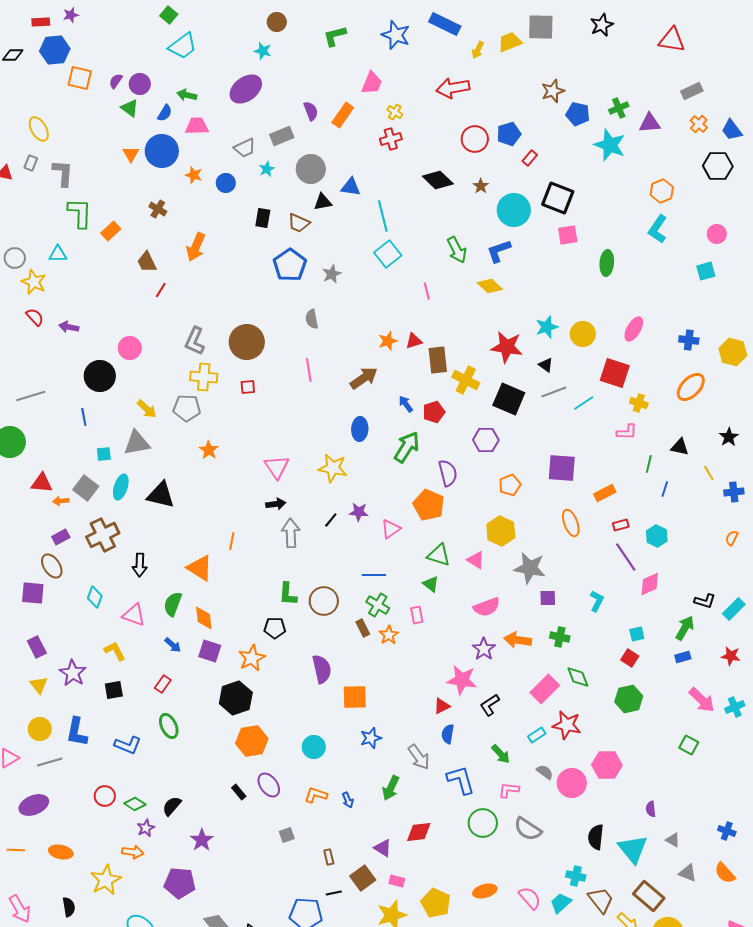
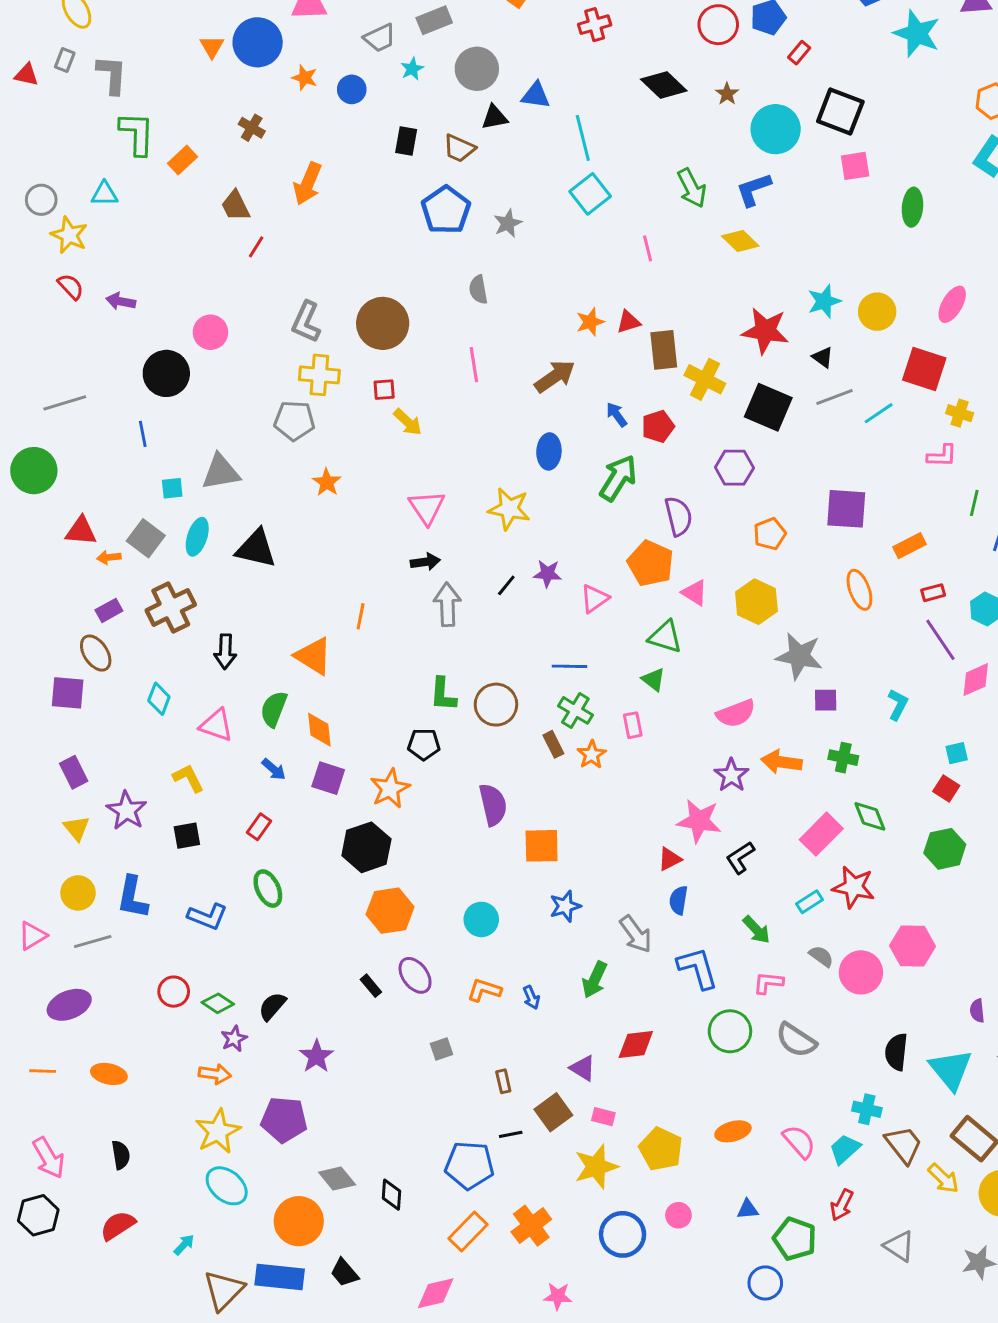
yellow arrow: (147, 409) -> (408, 422), moved
pink triangle: (476, 560) -> (695, 593), moved
yellow star: (106, 880) -> (218, 1131), moved

